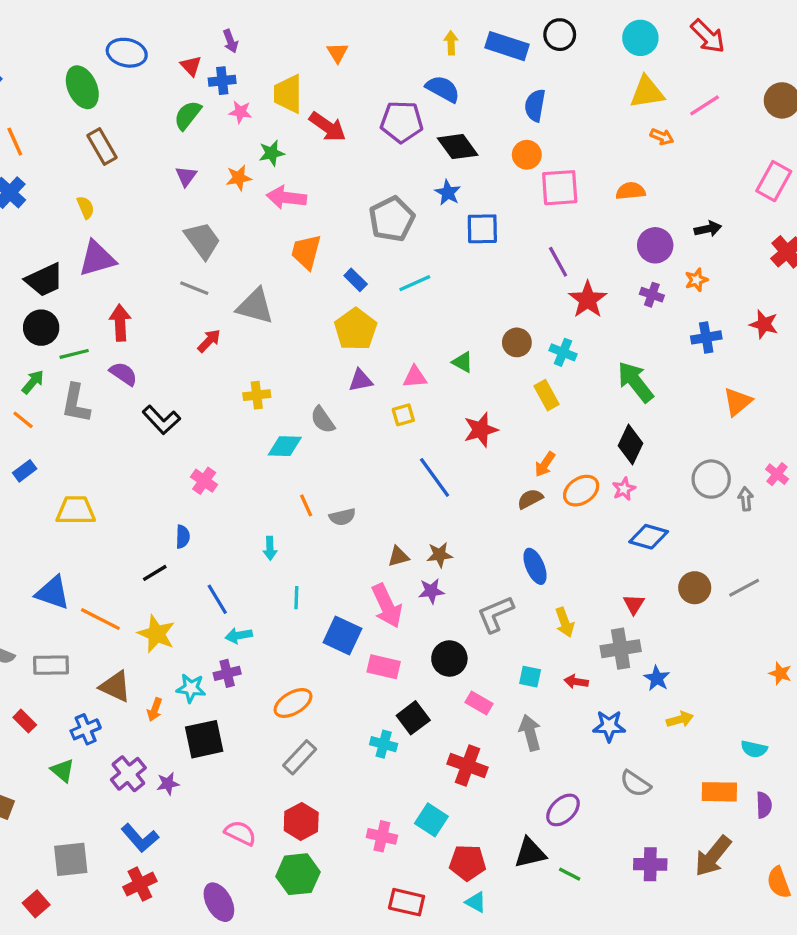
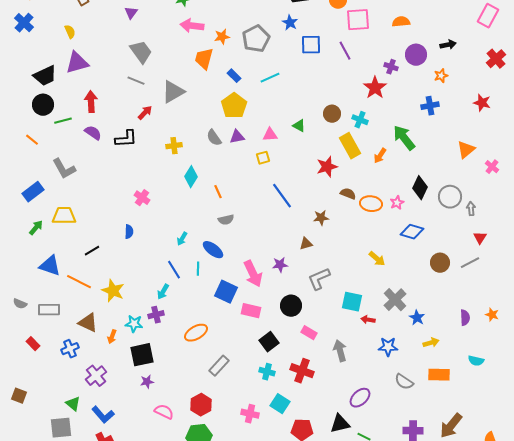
orange star: (239, 178) -> (222, 37), moved
purple line: (558, 262) -> (345, 51), moved
purple cross: (652, 295) -> (391, 67), moved
gray triangle: (255, 306) -> (173, 92), turned -45
blue cross: (706, 337) -> (430, 106), moved
green arrow: (33, 382) -> (36, 228), moved
yellow rectangle: (547, 395) -> (350, 146), size x1.4
gray L-shape: (76, 403) -> (64, 169), moved, turned -40
orange line: (23, 420) -> (32, 140), moved
black L-shape: (161, 420) -> (126, 139), moved, turned -50
gray semicircle: (323, 420) -> (214, 138), moved
red star: (481, 430) -> (327, 167), moved
black diamond: (630, 445) -> (420, 188), moved
cyan diamond: (285, 446) -> (191, 177), turned -60
orange arrow: (545, 464) -> (380, 156), moved
blue rectangle: (25, 471) -> (33, 192), size x1.5
pink cross: (777, 474) -> (492, 167), moved
orange ellipse: (581, 491) -> (371, 204), turned 40
brown semicircle: (530, 499) -> (348, 194), moved, turned 49
orange line: (306, 505) -> (218, 192), moved
cyan arrow: (270, 548) -> (182, 239), turned 32
brown star: (440, 555) -> (321, 218), moved
brown triangle: (398, 556) -> (306, 244), moved
blue ellipse: (535, 566) -> (213, 250), moved, turned -30
black line: (155, 573) -> (92, 251), moved
blue line: (217, 599) -> (174, 270), moved
red triangle: (634, 604) -> (480, 238), moved
yellow arrow: (565, 622) -> (377, 259), moved, turned -30
cyan arrow: (239, 635) -> (163, 292), turned -49
gray cross: (621, 649) -> (395, 300), turned -35
cyan square: (530, 677) -> (352, 302), moved, size x1.5
cyan cross: (384, 744) -> (267, 372), moved
gray rectangle: (300, 757) -> (219, 366), moved
green triangle: (63, 770) -> (73, 404), moved
purple star: (168, 784) -> (147, 382), moved
orange rectangle: (719, 792) -> (439, 375), moved
purple semicircle: (764, 805) -> (465, 318), moved

